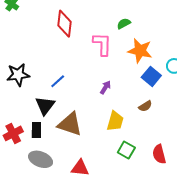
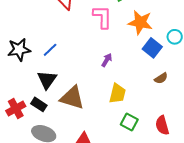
blue line: (58, 81) -> (50, 50), moved
brown semicircle: (145, 106) -> (161, 78), moved
black rectangle: (36, 130) -> (39, 104), turned -56

